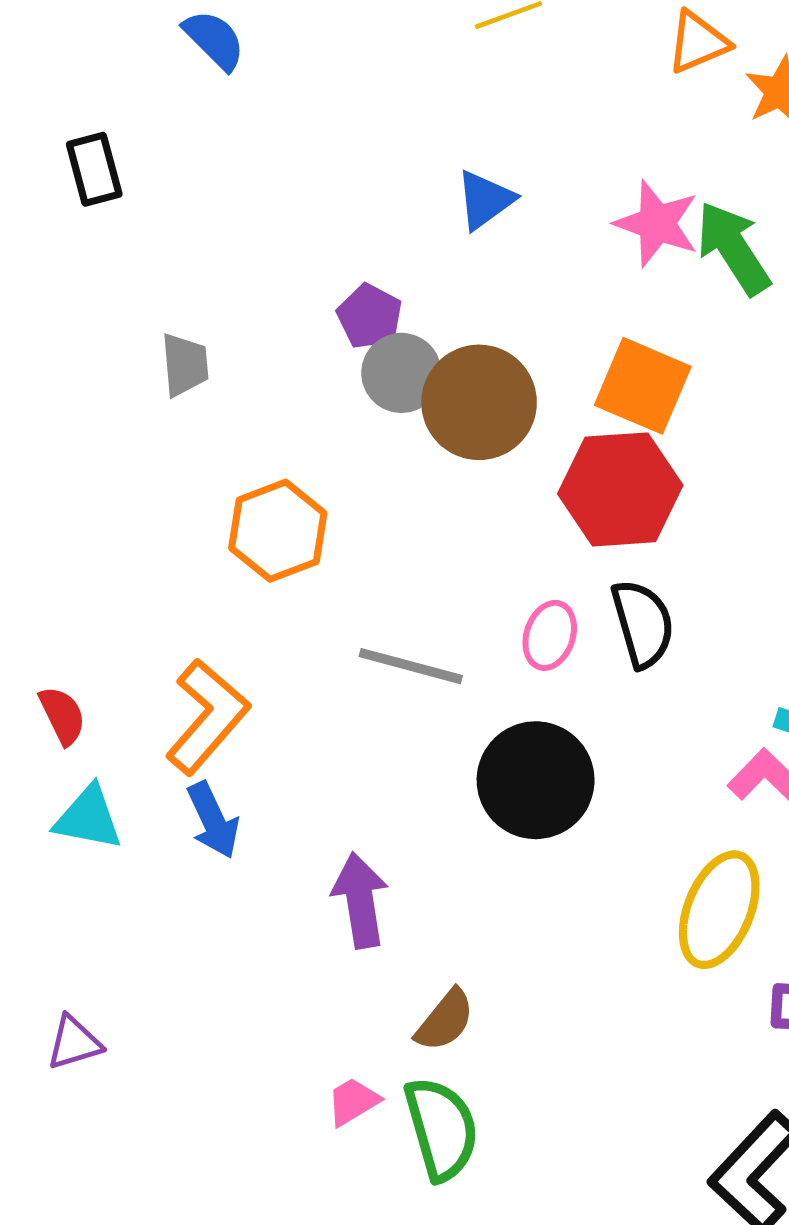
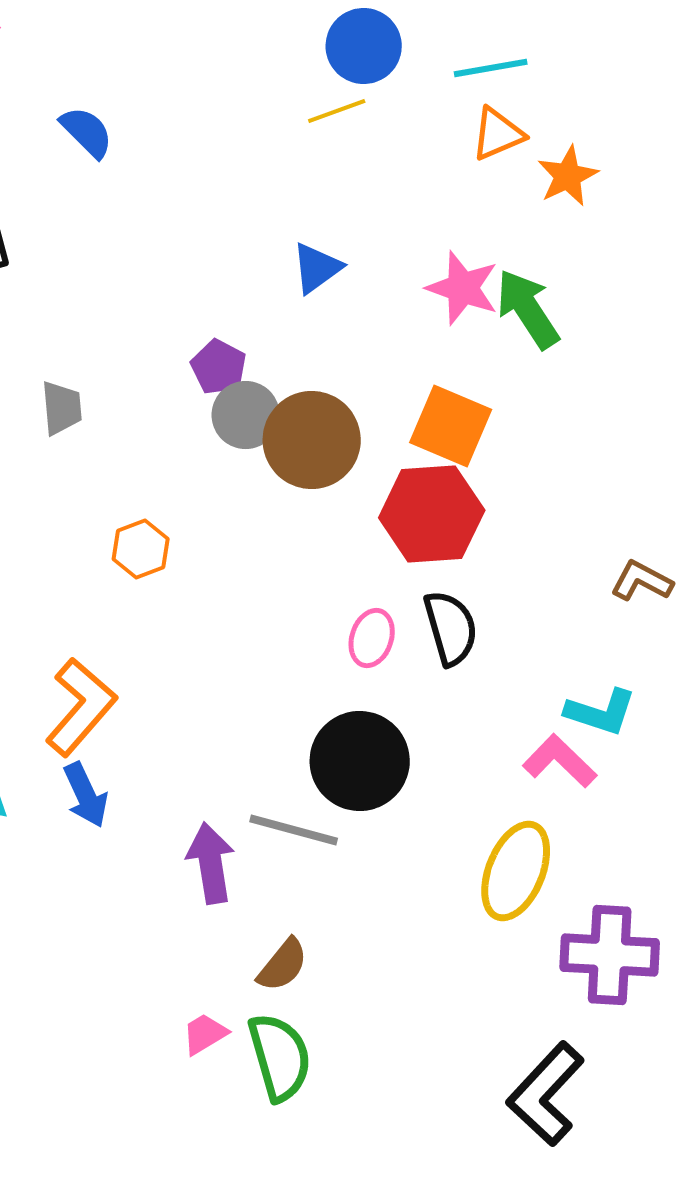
orange hexagon: (278, 531) -> (141, 549), size x0.7
gray line: (411, 666) -> (294, 830), moved

